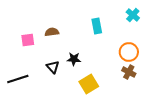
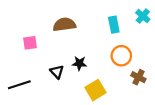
cyan rectangle: (97, 26) -> (114, 25), moved
brown semicircle: (52, 32) -> (64, 25), moved, size x1.5
orange circle: (129, 52) -> (121, 56), moved

